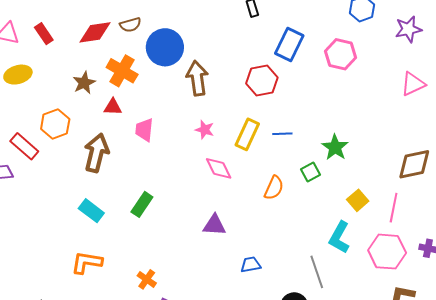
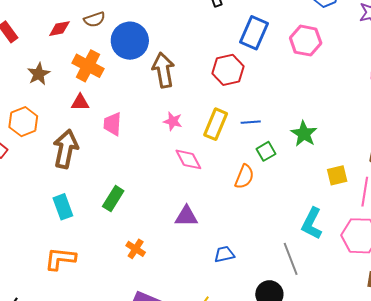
red diamond: (95, 32) -> (59, 29), size x0.7
brown star: (84, 83) -> (39, 74), moved
green square: (310, 172) -> (266, 151), moved
yellow square: (358, 200) -> (337, 175), moved, turned 30
cyan rectangle: (91, 211) -> (63, 207), turned 35
orange cross: (147, 279) -> (136, 249), moved

